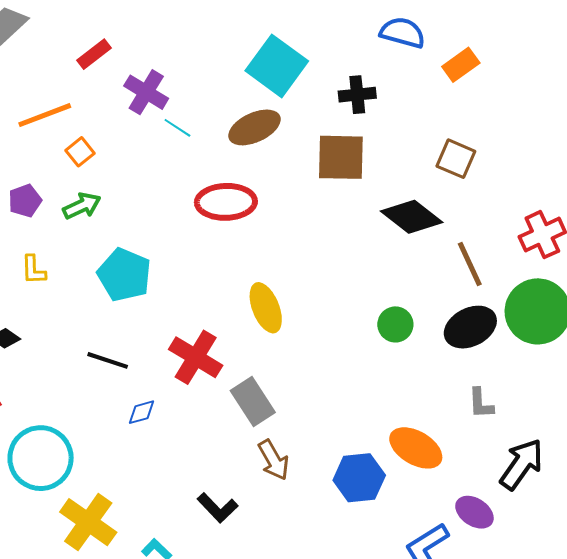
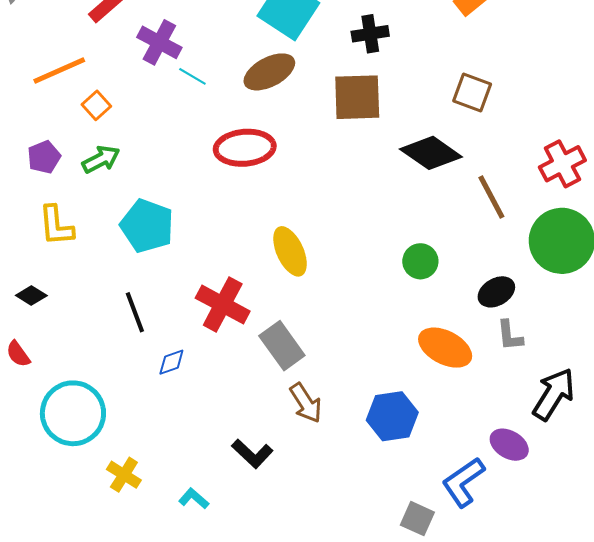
yellow L-shape: (33, 270) -> (56, 226), size x1.4
black ellipse: (470, 327) -> (496, 292), moved, size x0.7
black line: (108, 360) -> (135, 312), turned 54
orange ellipse: (416, 448) -> (445, 348), moved
yellow cross: (88, 522) -> (124, 475), size x0.6

